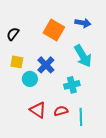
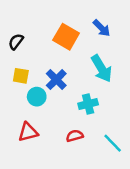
blue arrow: (83, 23) -> (102, 28), turned 35
red triangle: (38, 110) -> (28, 132), moved, turned -48
cyan line: (81, 117) -> (113, 143), moved, turned -42

